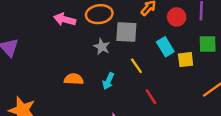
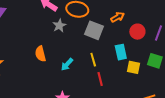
gray star: (102, 47) -> (59, 26), moved
orange semicircle: (74, 79) -> (40, 54), turned -126
red line: (151, 97) -> (100, 79), moved

